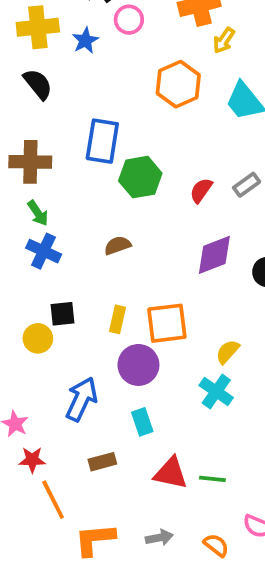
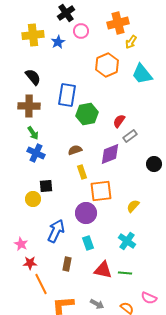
black semicircle: (38, 84) -> (33, 77), moved
gray rectangle: (247, 185) -> (130, 136), moved
purple diamond: (214, 255) -> (110, 154), moved
yellow rectangle: (118, 319) -> (82, 172), moved, turned -32
cyan cross: (216, 392) -> (127, 241), moved
brown rectangle: (102, 462) -> (67, 264), turned -64
gray arrow: (159, 538) -> (97, 304), turned 40

